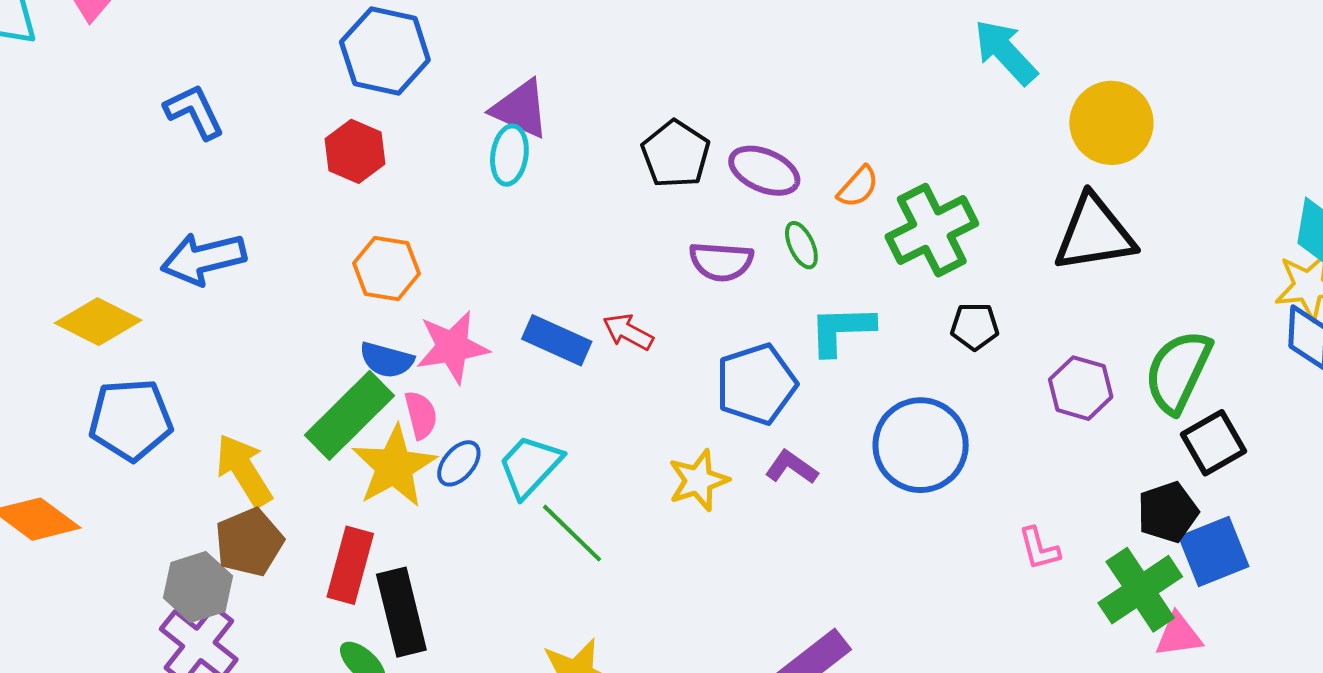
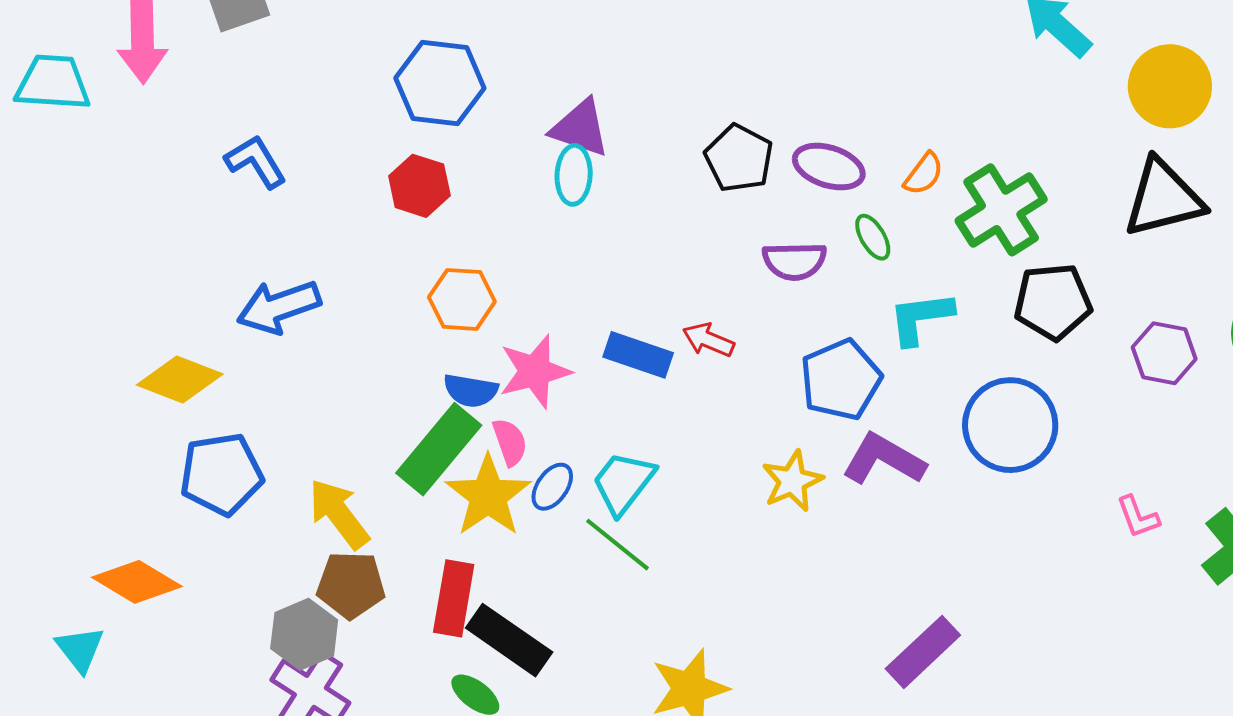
black pentagon: (975, 326) -> (1053, 302), size x1.6
purple L-shape: (791, 467) -> (884, 459), size x1.6
green line: (572, 533) -> (617, 545), moved
brown pentagon: (249, 542) -> (351, 585), turned 30
black rectangle: (401, 612) -> (509, 640), turned -36

